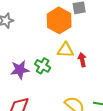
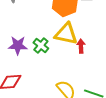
yellow triangle: (65, 50) -> (66, 34), size x1.4

